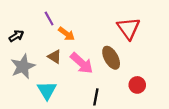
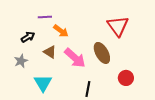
purple line: (49, 19) -> (45, 17), turned -64
black arrow: (16, 36) -> (28, 37), moved
gray star: (23, 66) -> (21, 61), size x0.6

